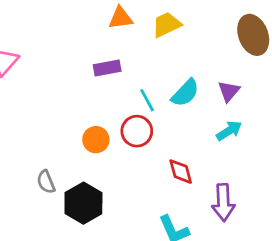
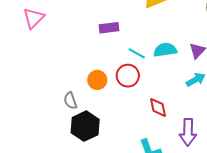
cyan semicircle: (185, 93) -> (165, 50), turned -145
cyan line: (147, 100) -> (137, 53), turned -36
gray semicircle: (46, 182) -> (70, 101), moved

